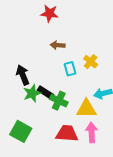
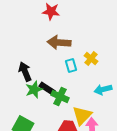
brown arrow: (58, 45) -> (59, 42), size x1.6
yellow triangle: (86, 109) -> (82, 115), moved, turned -45

